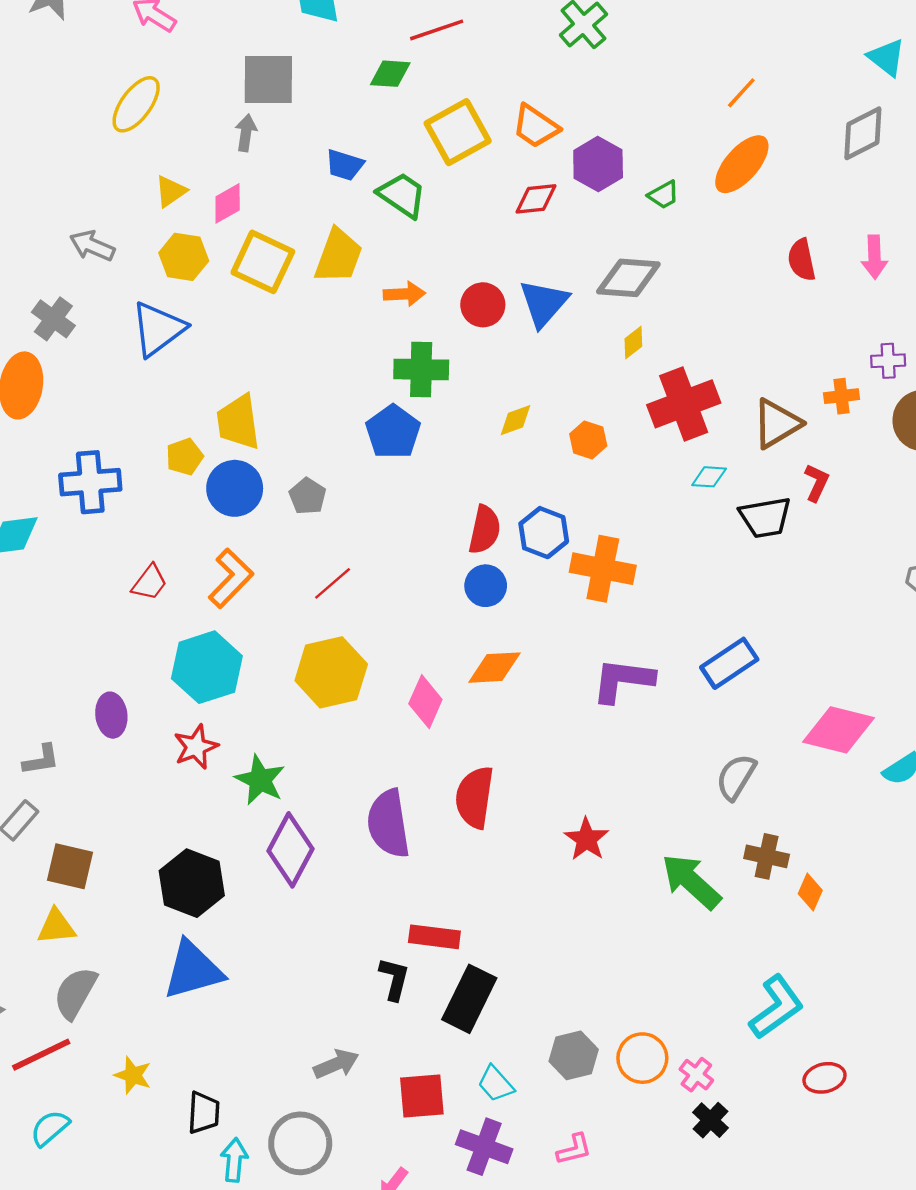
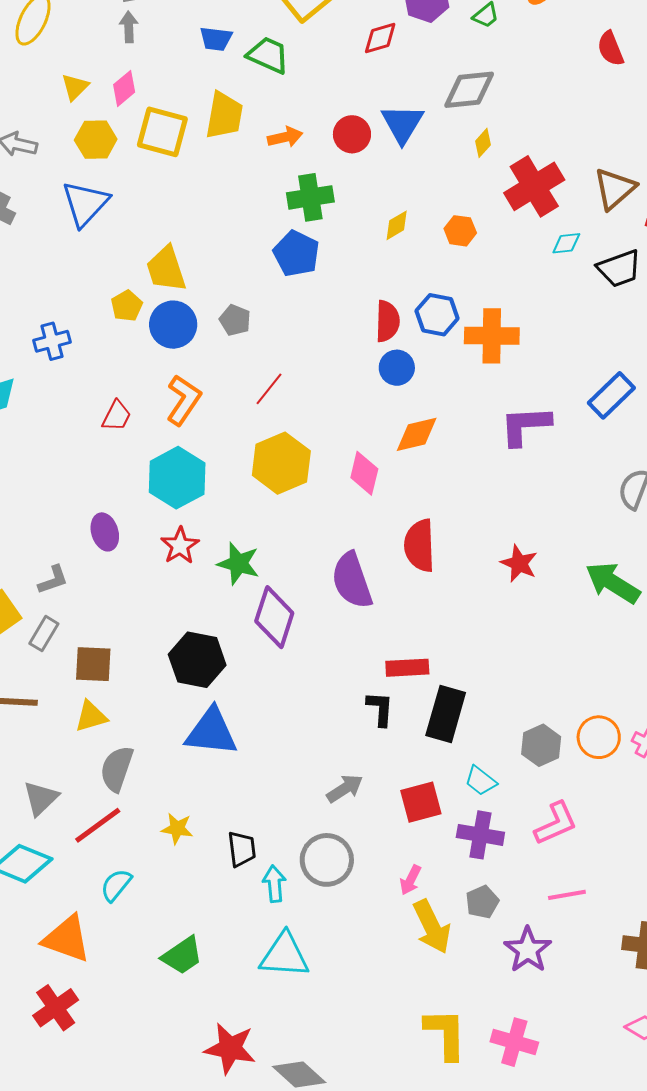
blue cross: (90, 482) -> (52, 341), size x0.7
blue triangle: (193, 970) -> (211, 732), turned 32
pink L-shape: (574, 1149) -> (556, 823), size x1.5

